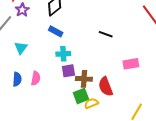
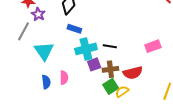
black line: (106, 34) -> (110, 46), moved
cyan triangle: (21, 48) -> (44, 51), size x1.5
cyan cross: (63, 54) -> (86, 49), size x1.5
red semicircle: (106, 87) -> (133, 73), turned -72

